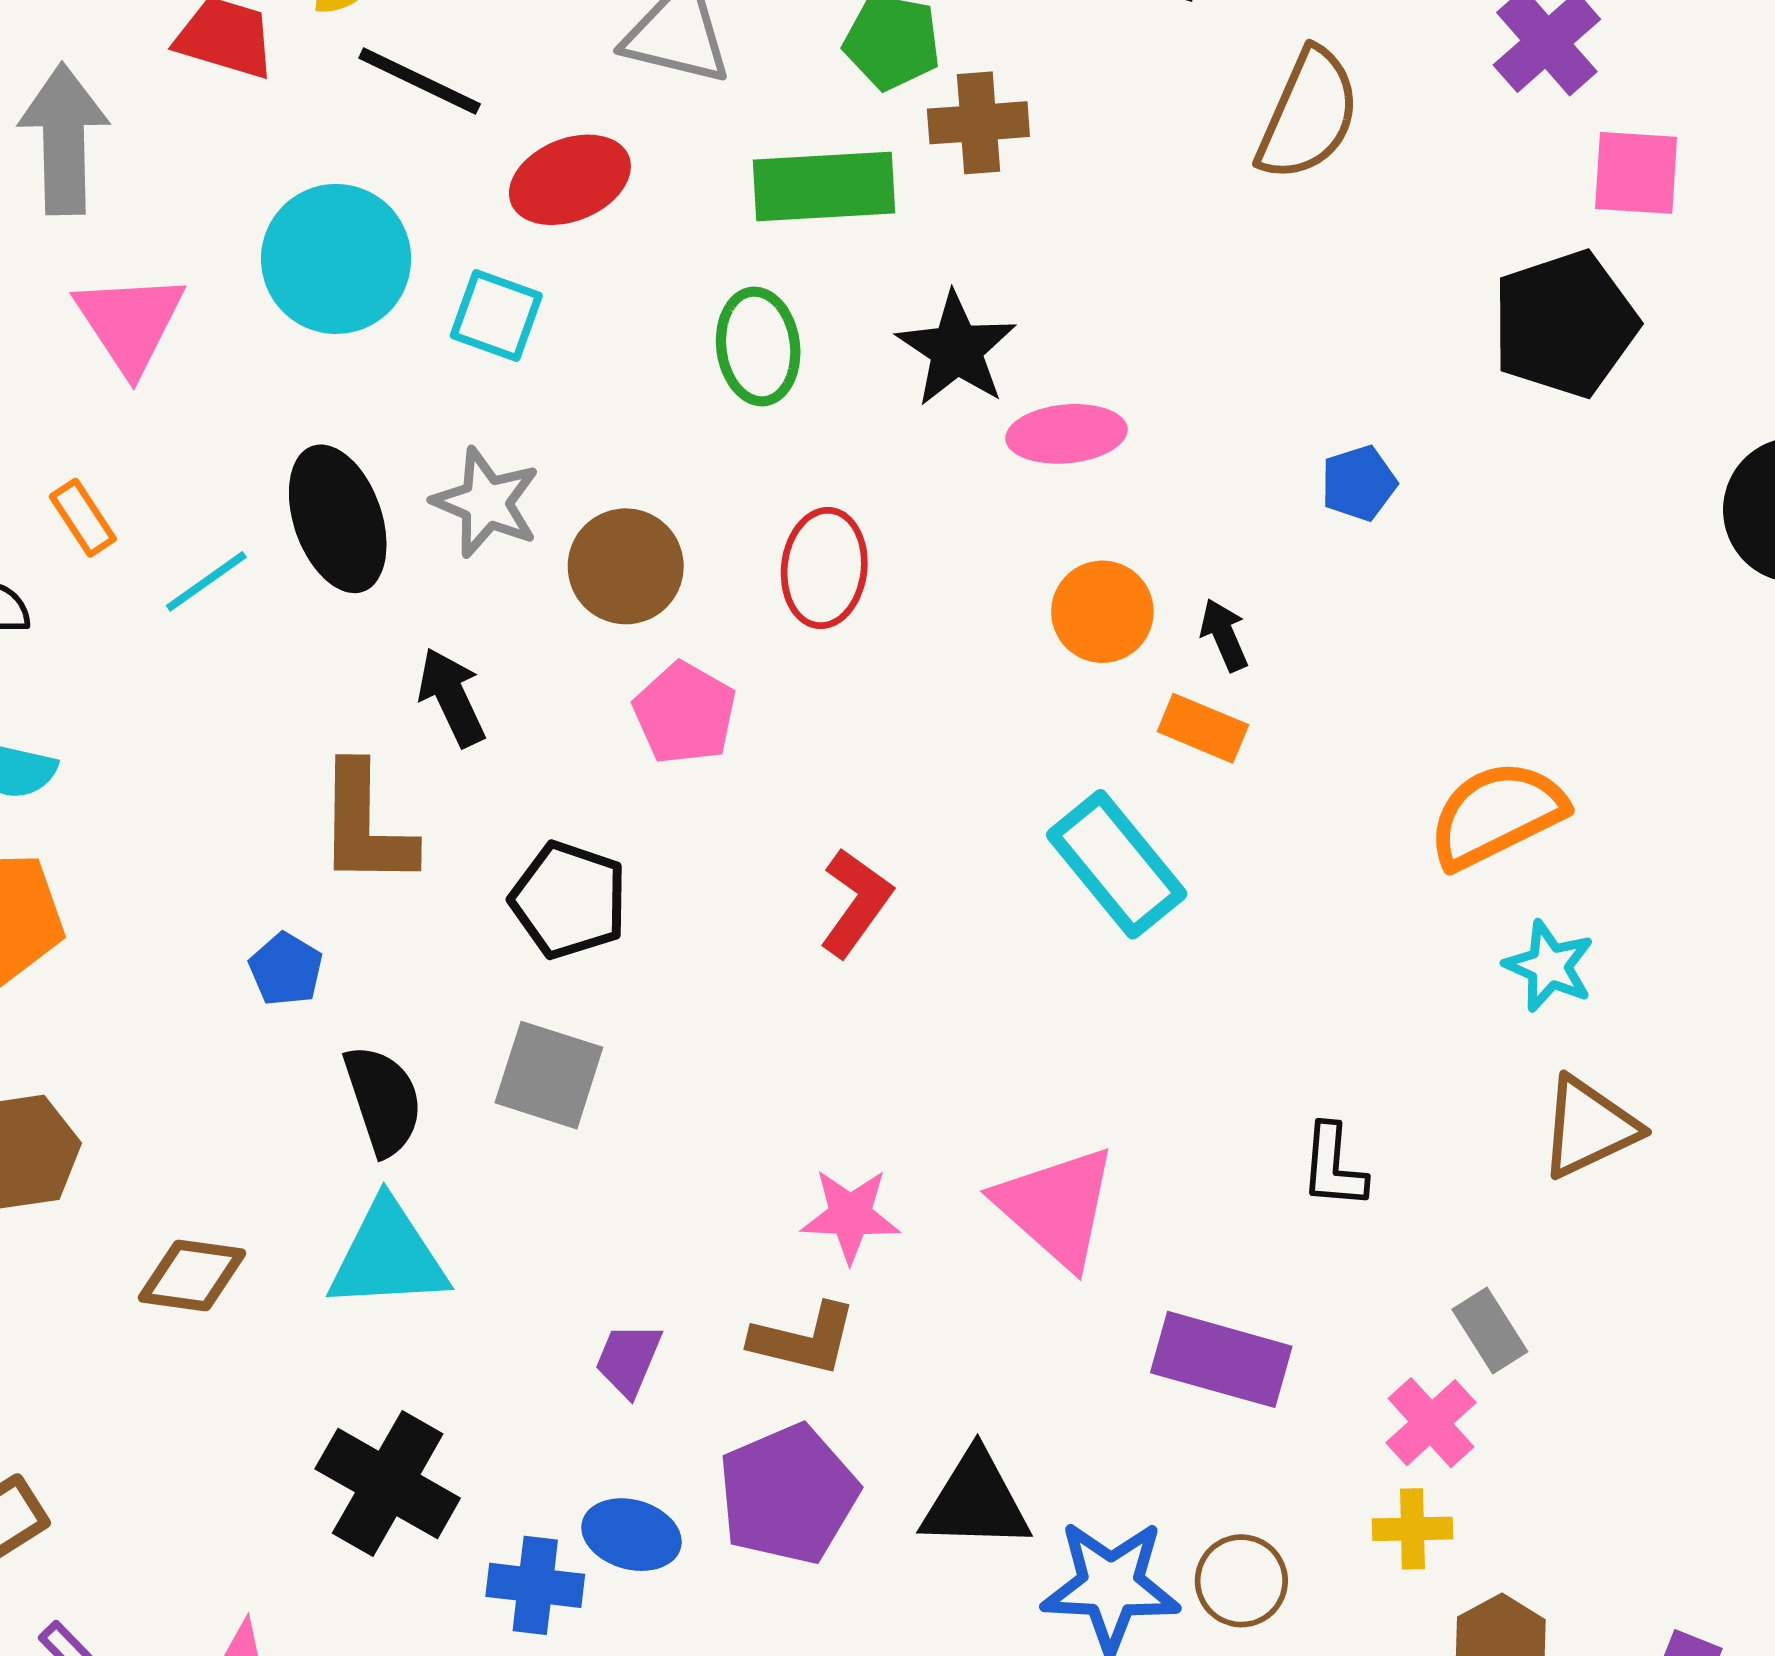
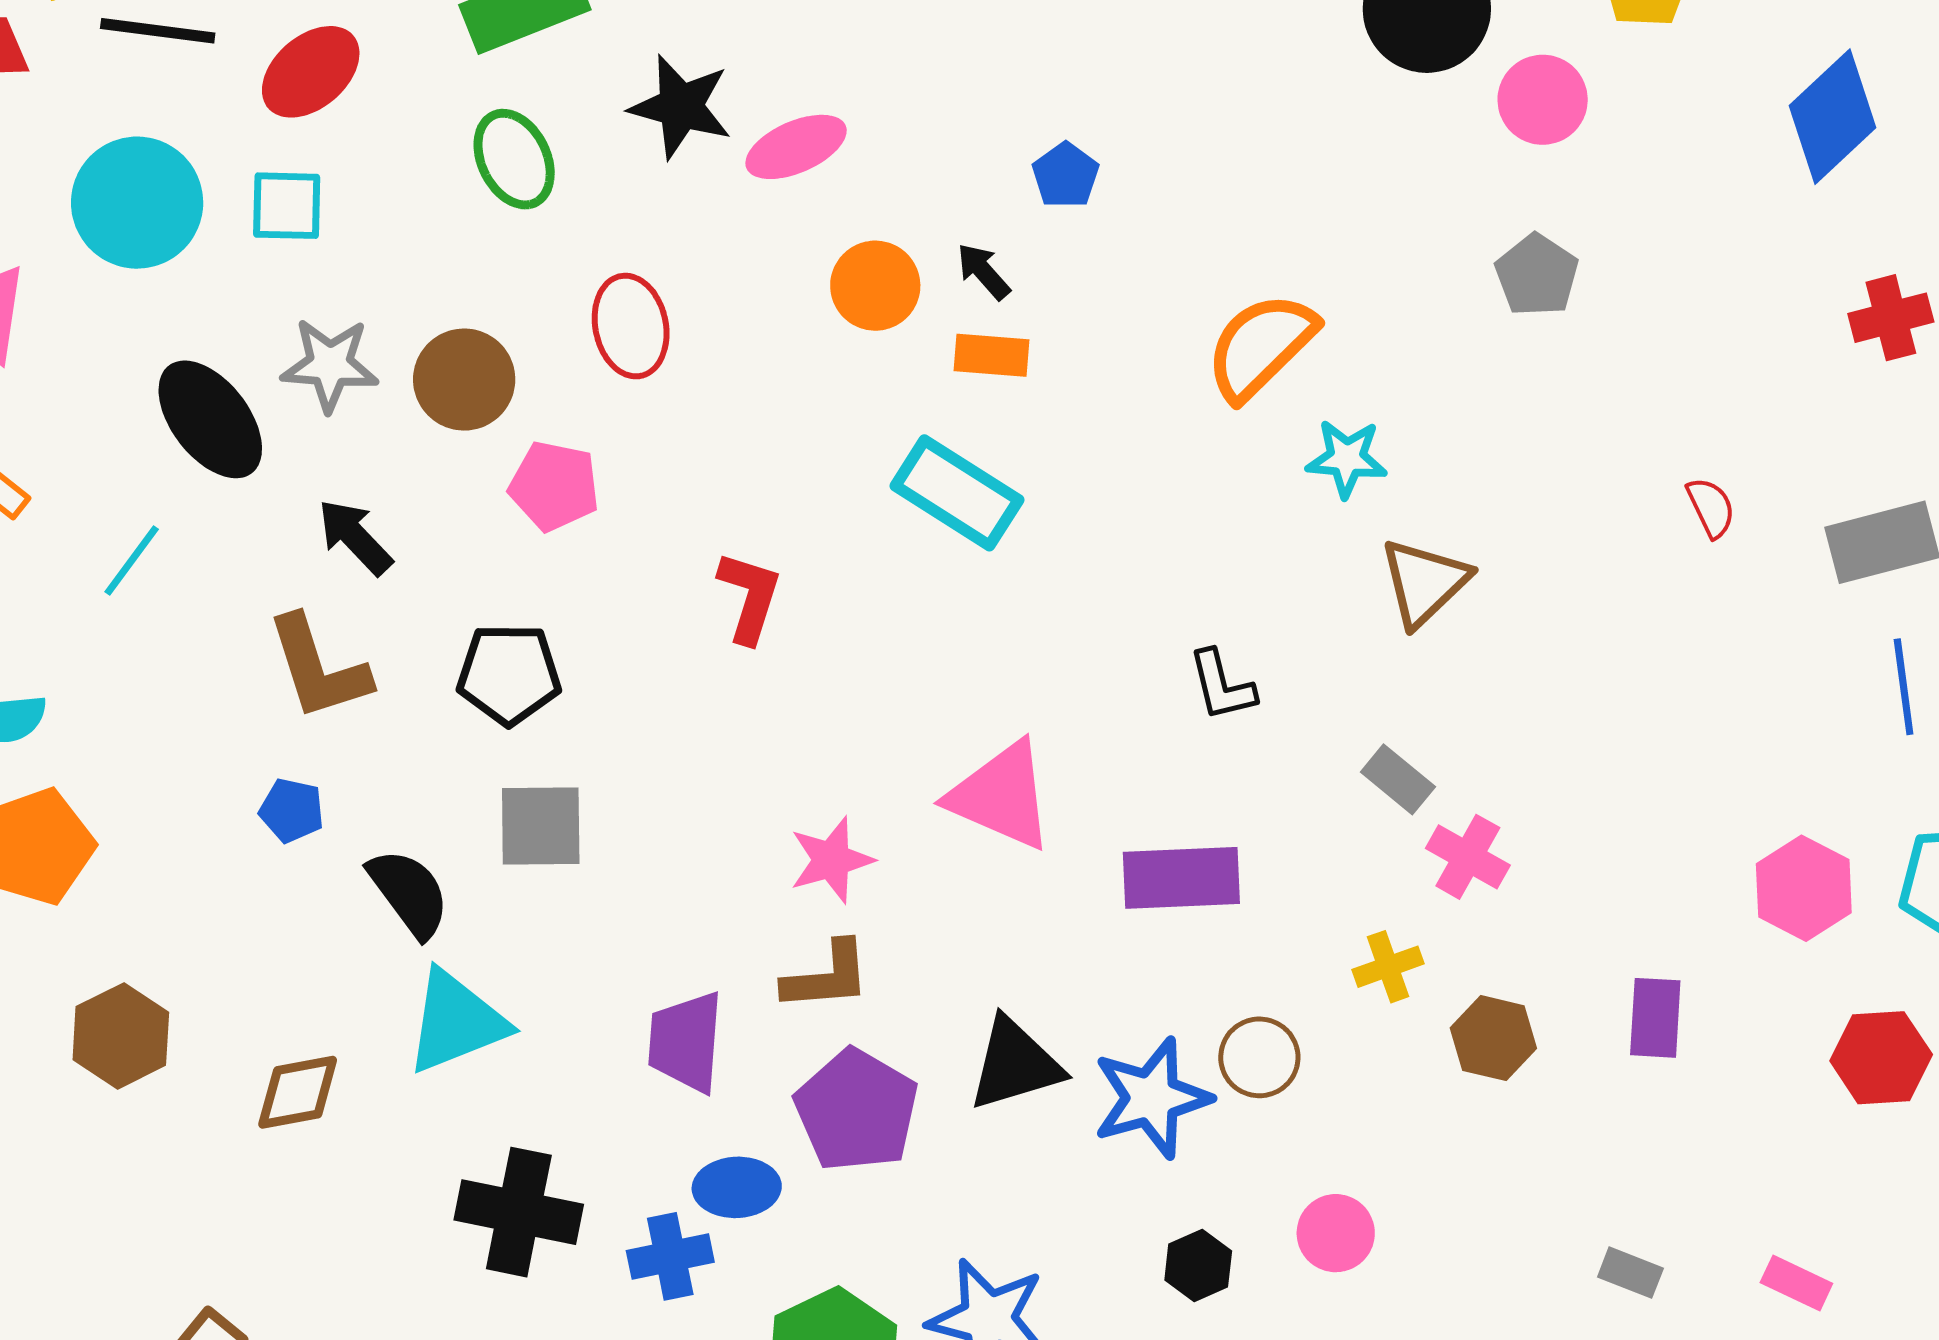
blue pentagon: (1359, 483) -> (1066, 175), moved
cyan line: (206, 581) -> (132, 560), moved
purple trapezoid: (628, 1360) -> (686, 1042), size x1.5
pink cross: (1431, 1423) -> (1468, 857), moved

